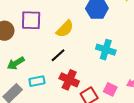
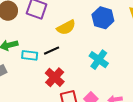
cyan rectangle: (37, 81) -> (30, 55), moved

